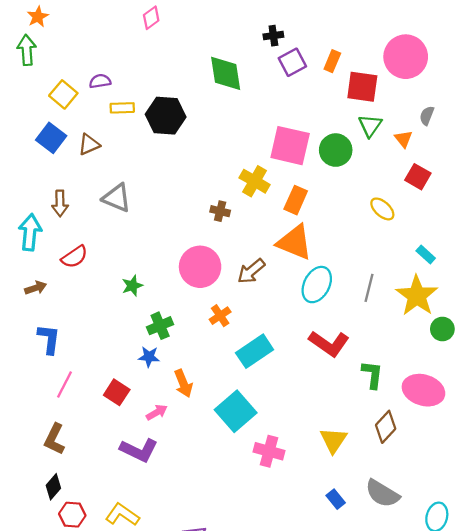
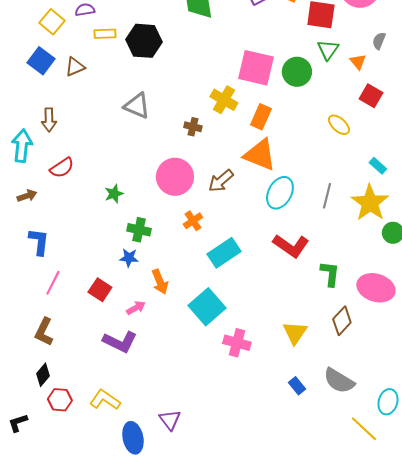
gray triangle: (117, 198) -> (137, 106), moved
green cross: (160, 326) -> (139, 230), turned 35

